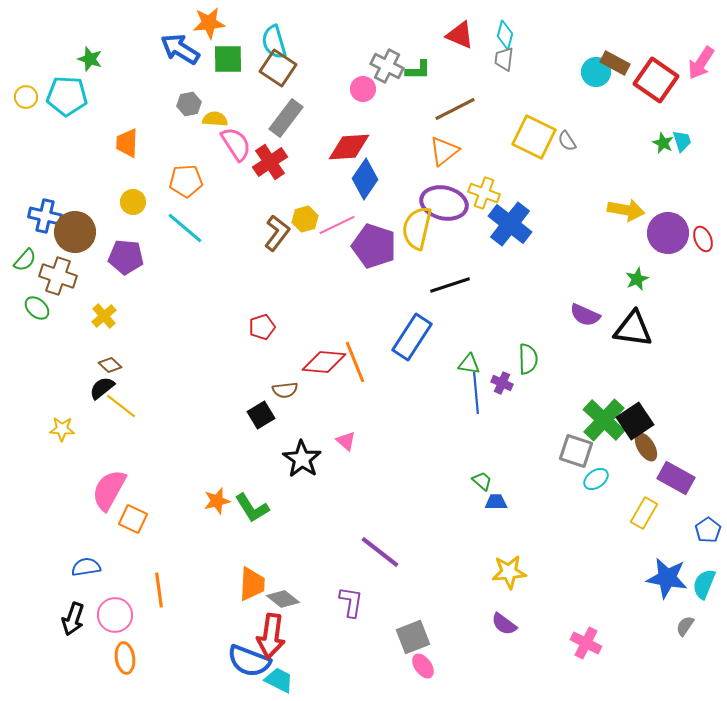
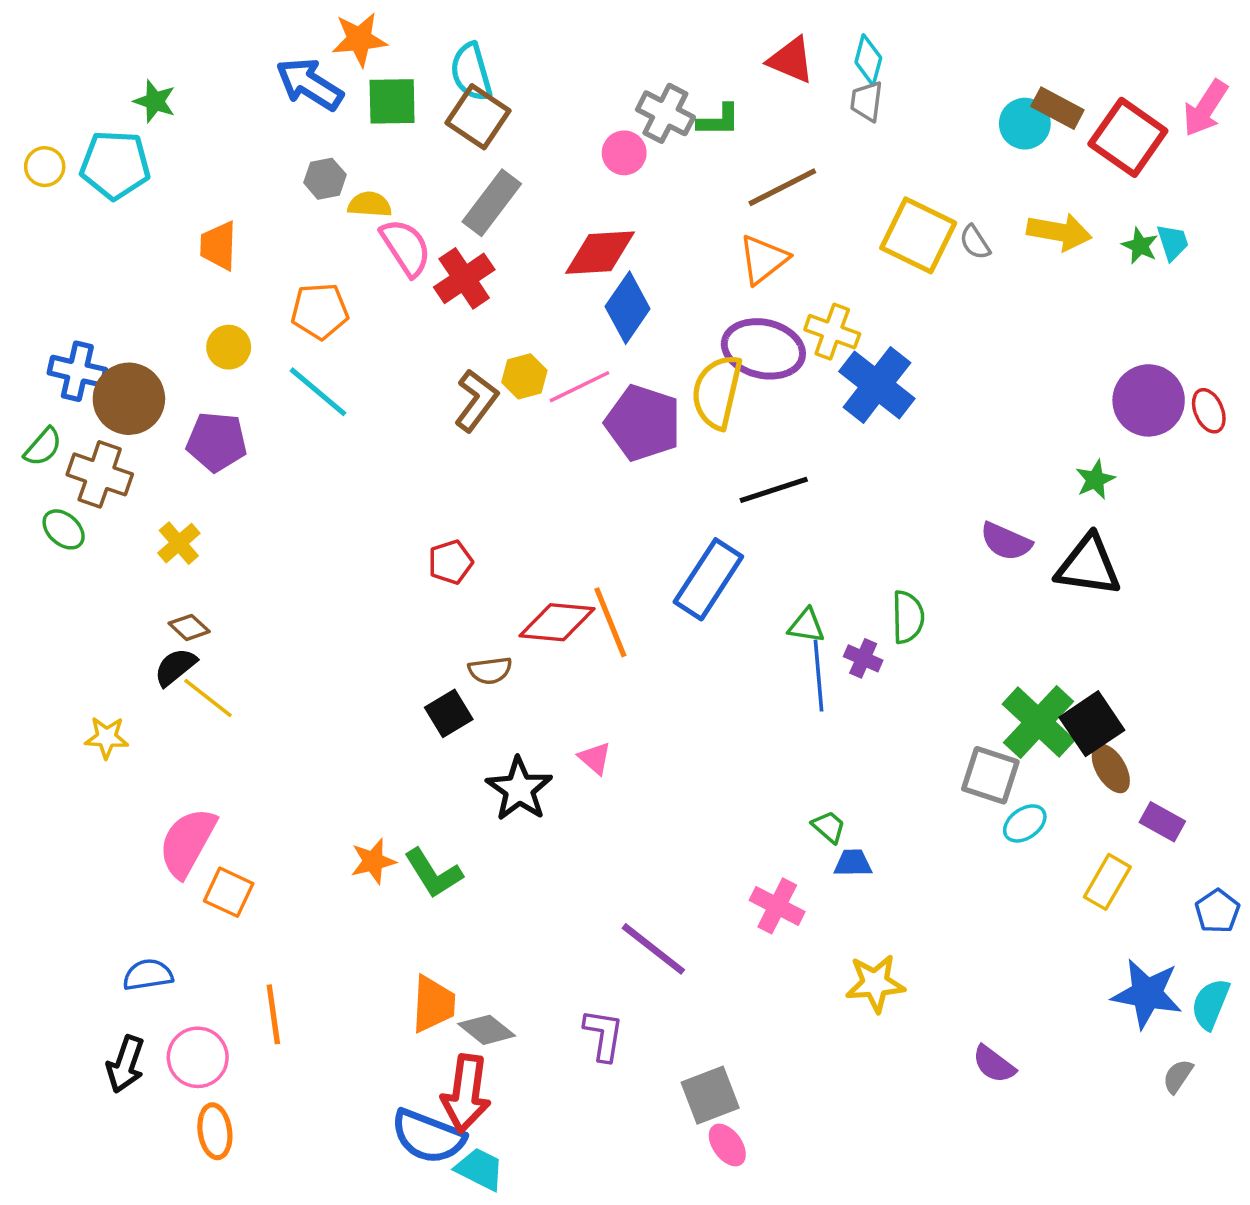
yellow arrow: (626, 210) -> (1059, 232), moved
purple rectangle: (676, 478) -> (1162, 822), size x0.7
purple semicircle: (504, 624) -> (994, 1064), moved
pink cross: (586, 643) -> (777, 906), moved

